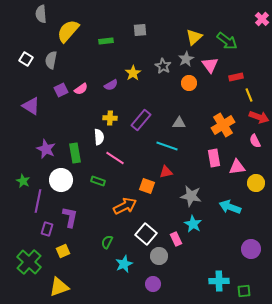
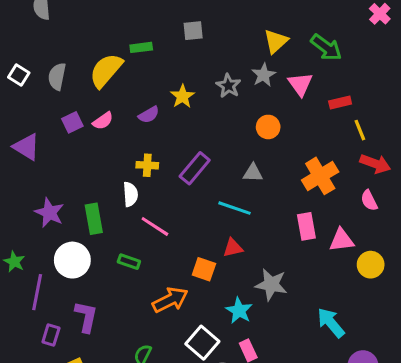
yellow semicircle: (68, 31) -> (106, 70), moved
orange circle: (189, 83) -> (268, 127), moved
cyan arrow: (230, 207) -> (331, 323), moved, turned 30
cyan star: (193, 224) -> (239, 311), moved

